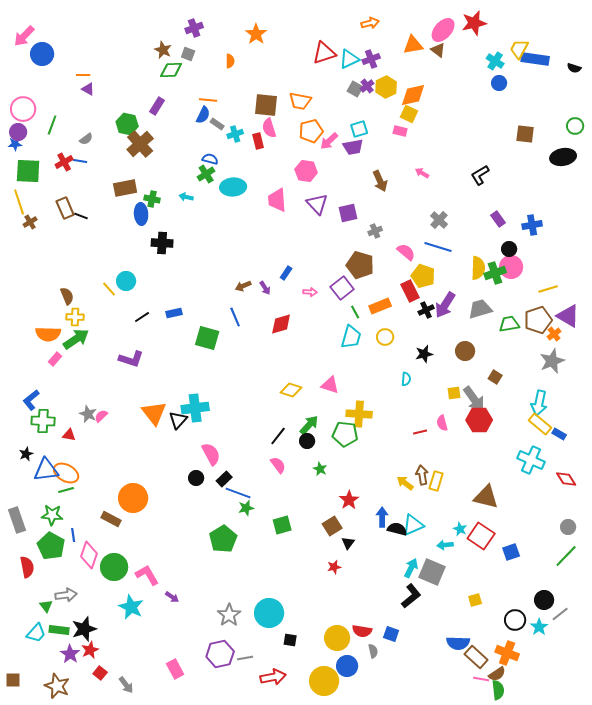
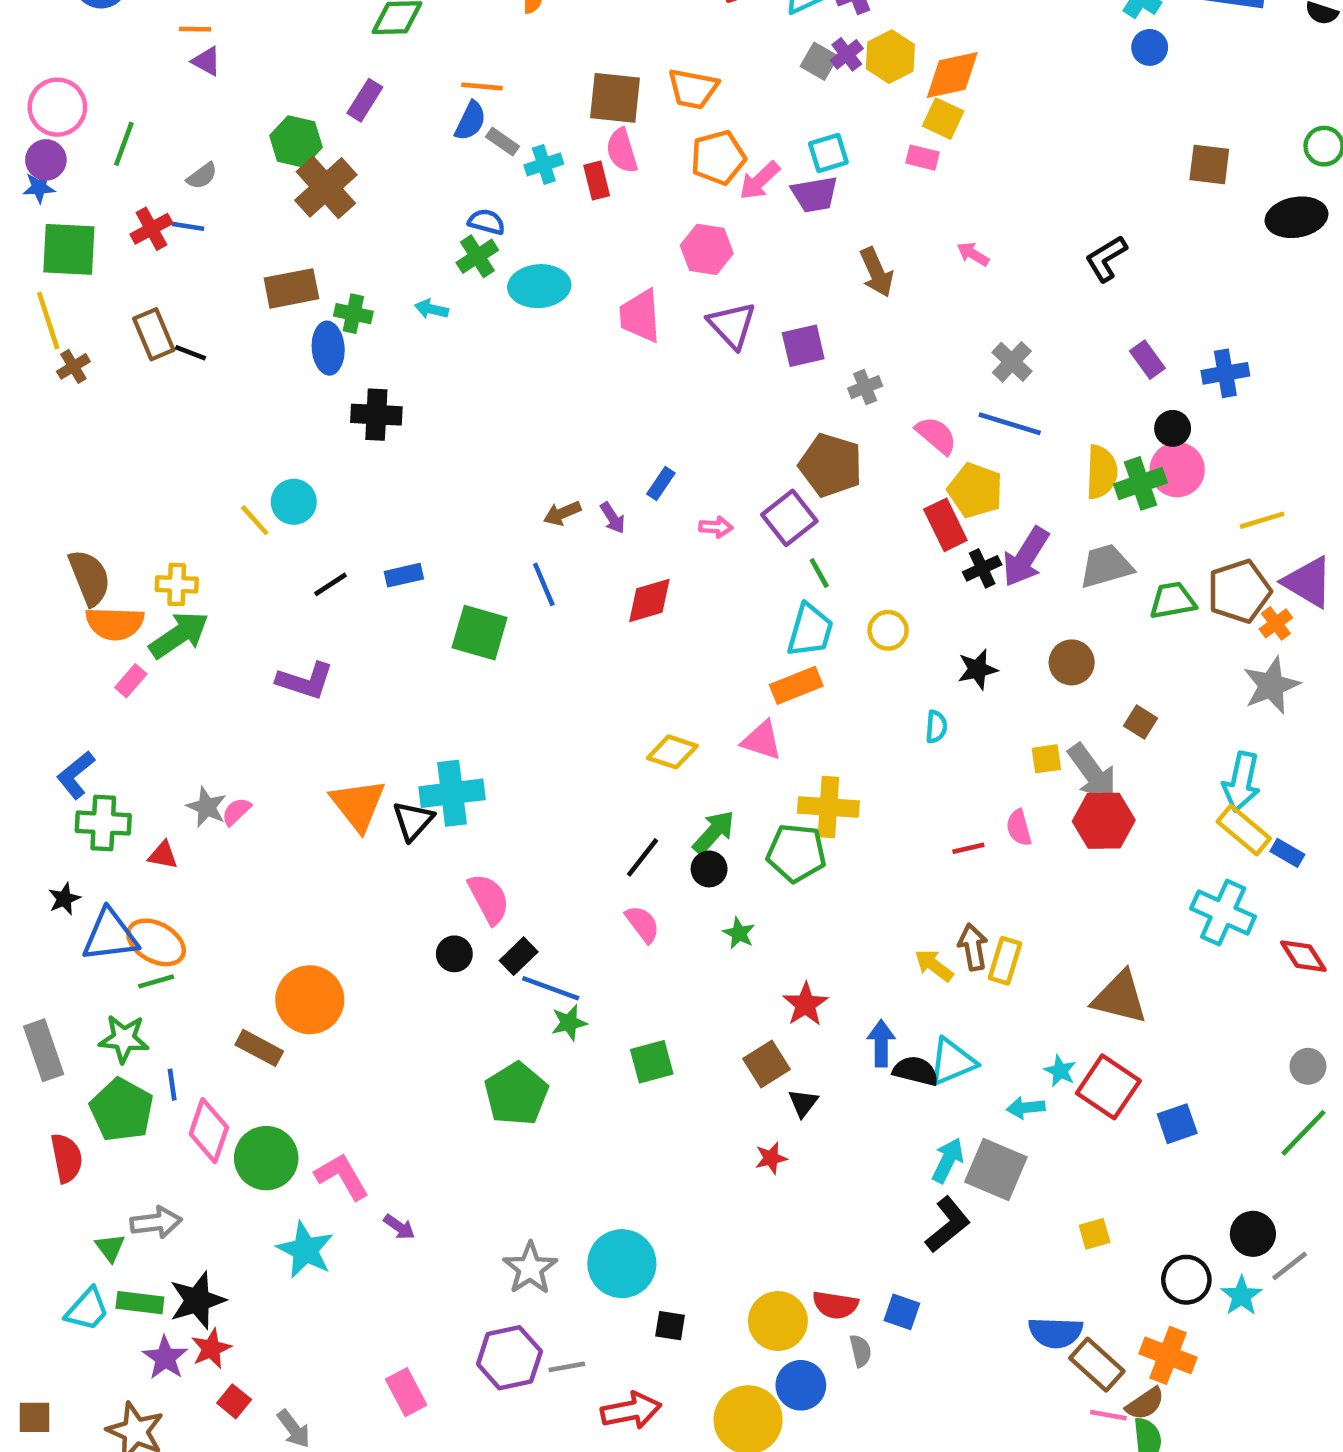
brown semicircle: (67, 296) -> (89, 578), moved, size x1.4
orange rectangle: (380, 306) -> (796, 685), moved

